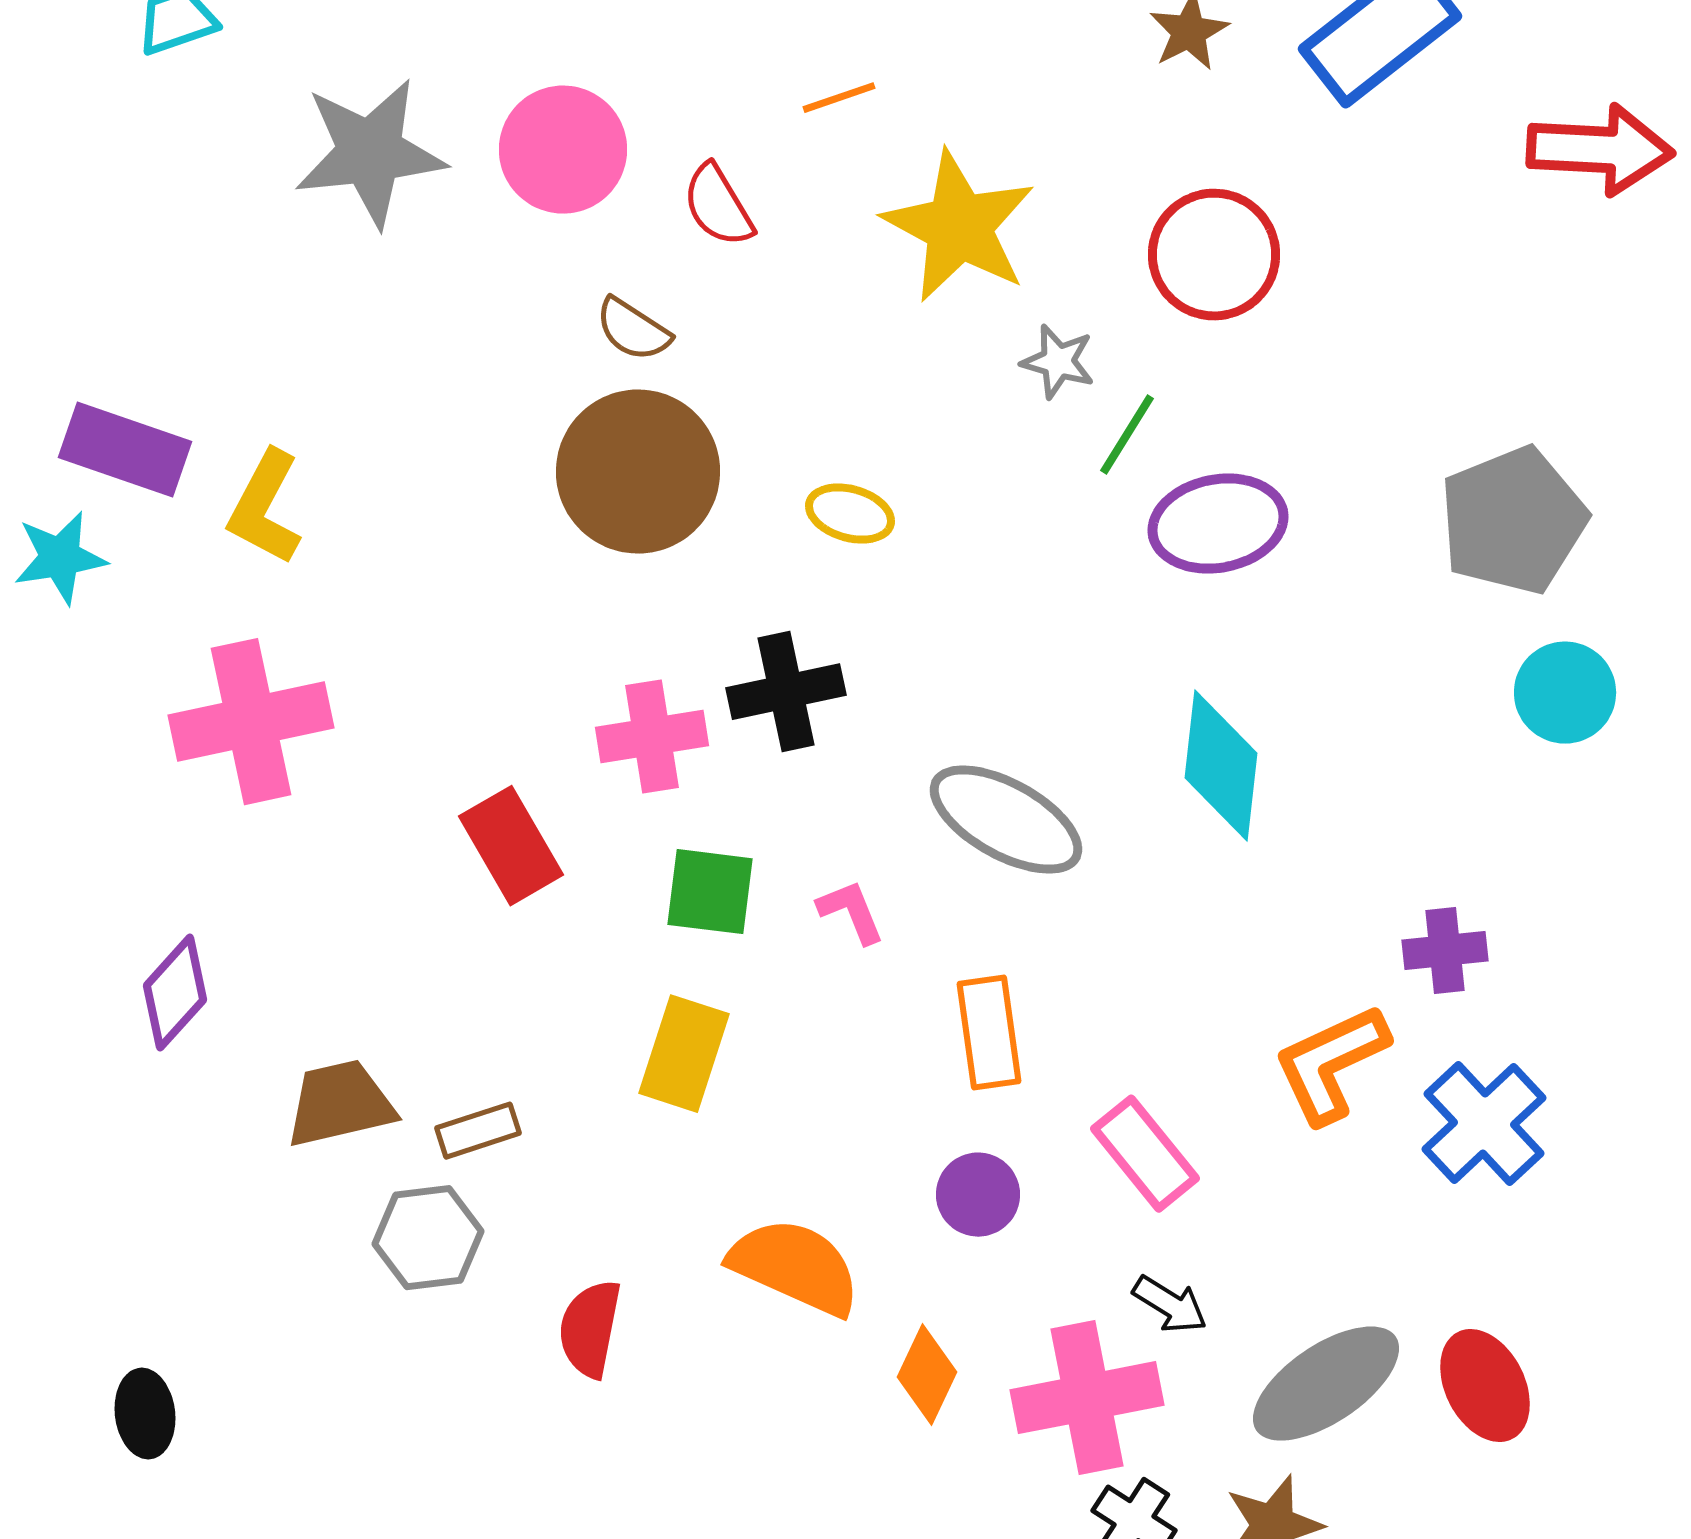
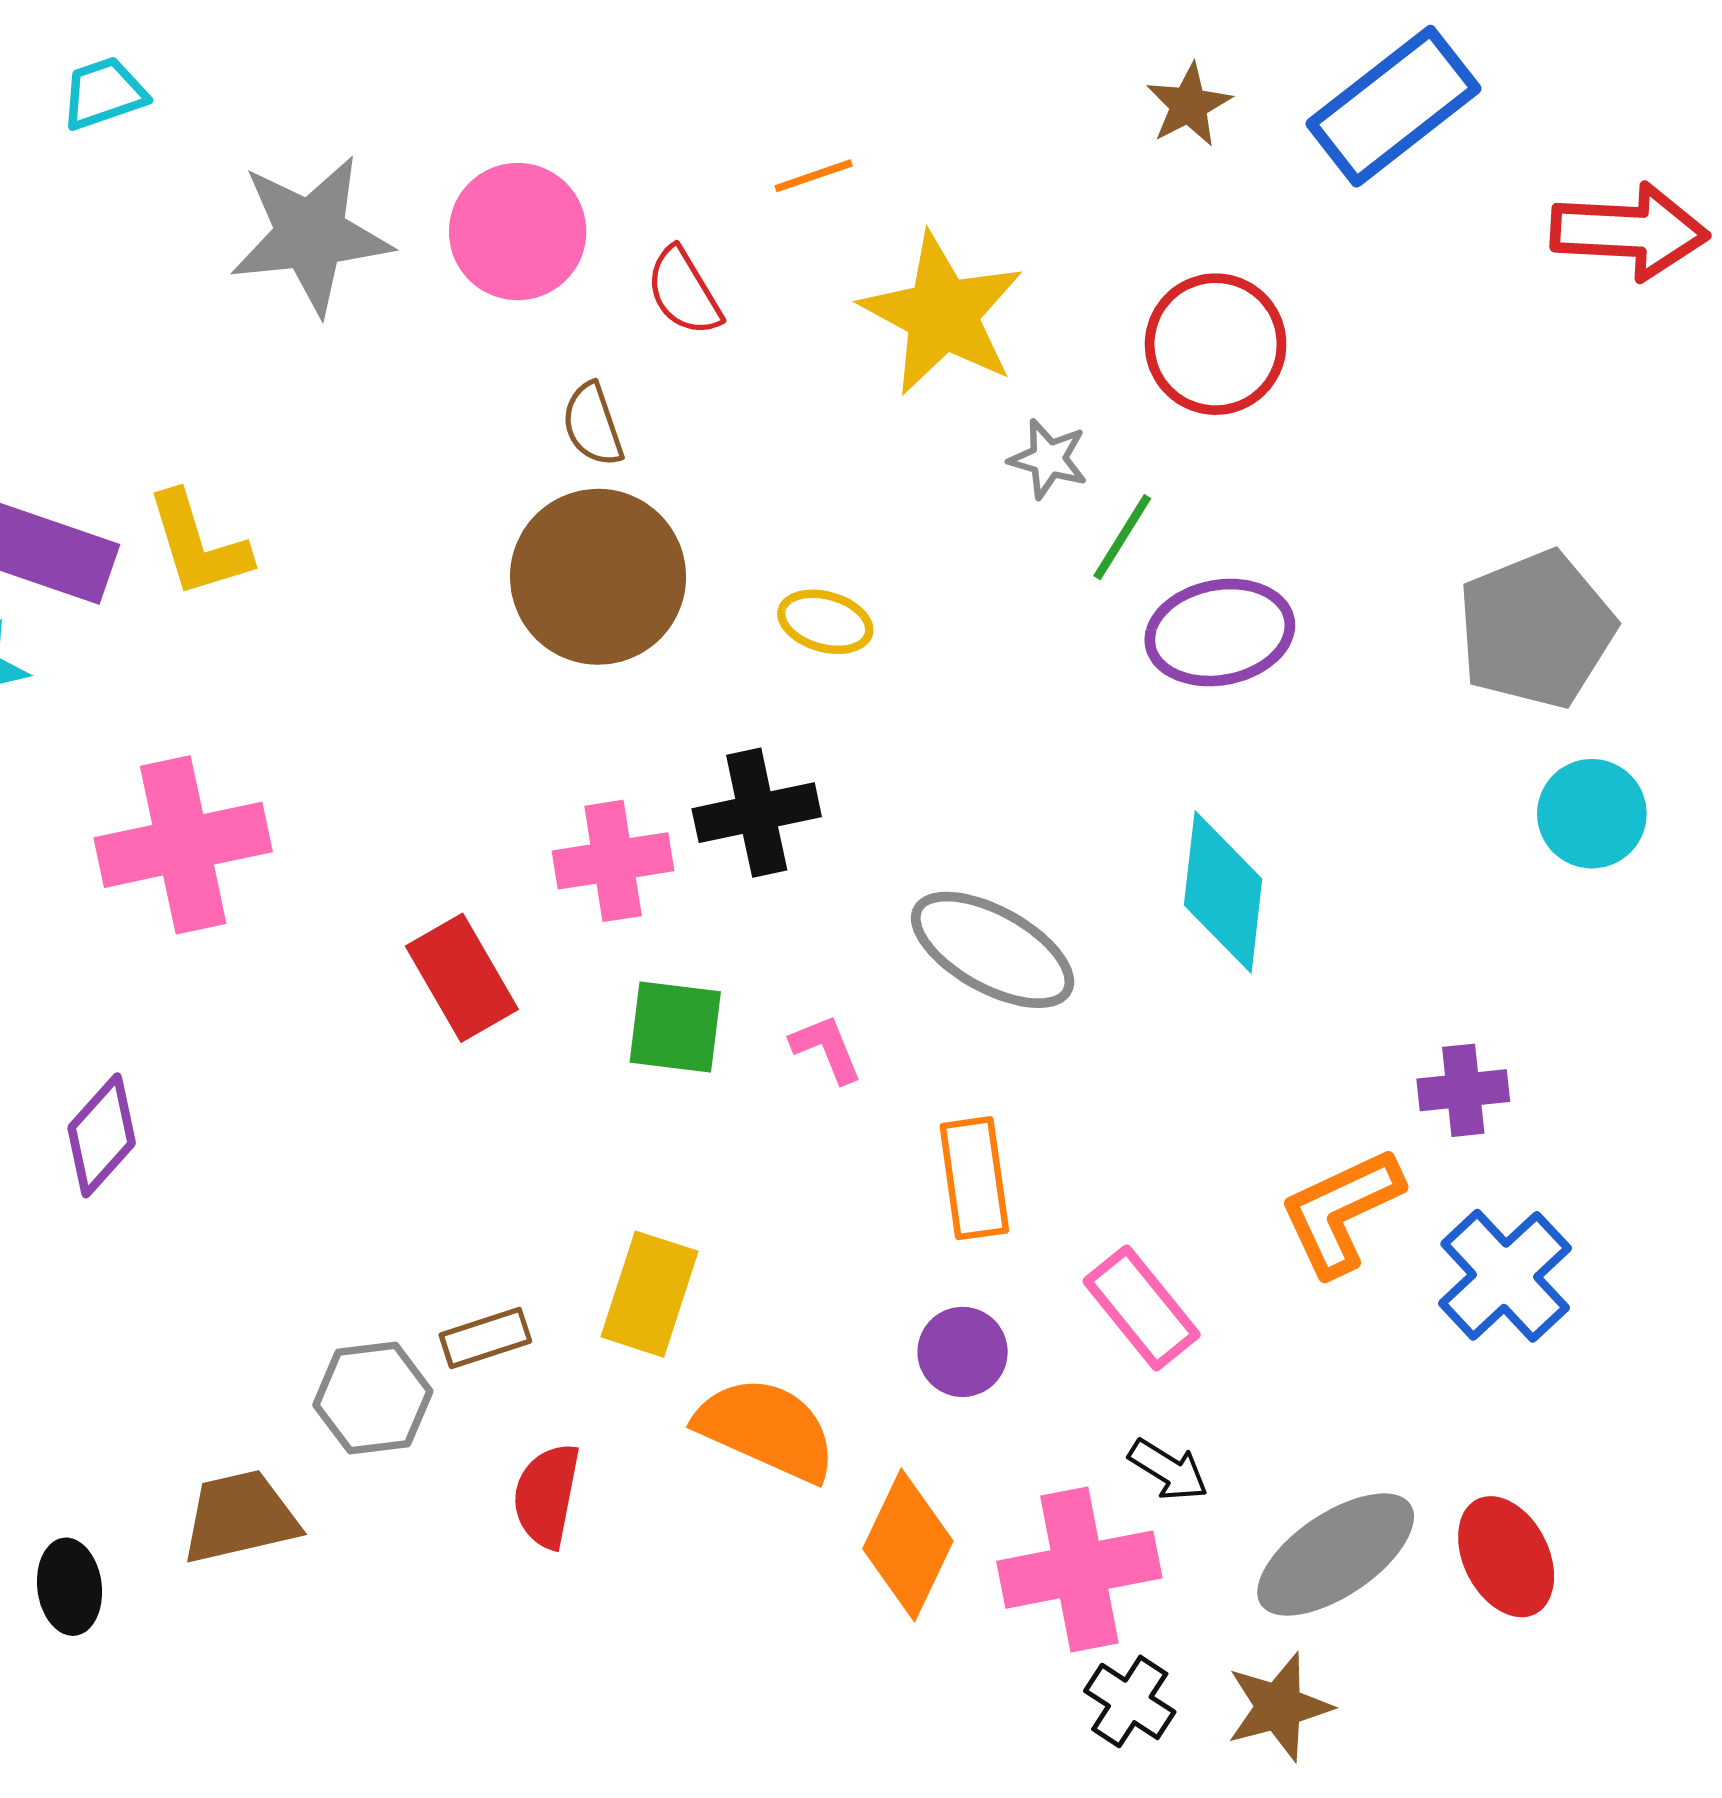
brown semicircle: (633, 330) -> (593, 425), turned 38
yellow L-shape: (265, 508) -> (198, 545), moved, turned -45
yellow rectangle: (684, 1054) -> (649, 1294), moved
brown trapezoid: (340, 1104) -> (240, 1517), moved
brown rectangle: (478, 1131) -> (485, 1338), moved
orange diamond: (927, 1375) -> (908, 1545), size x1.4

